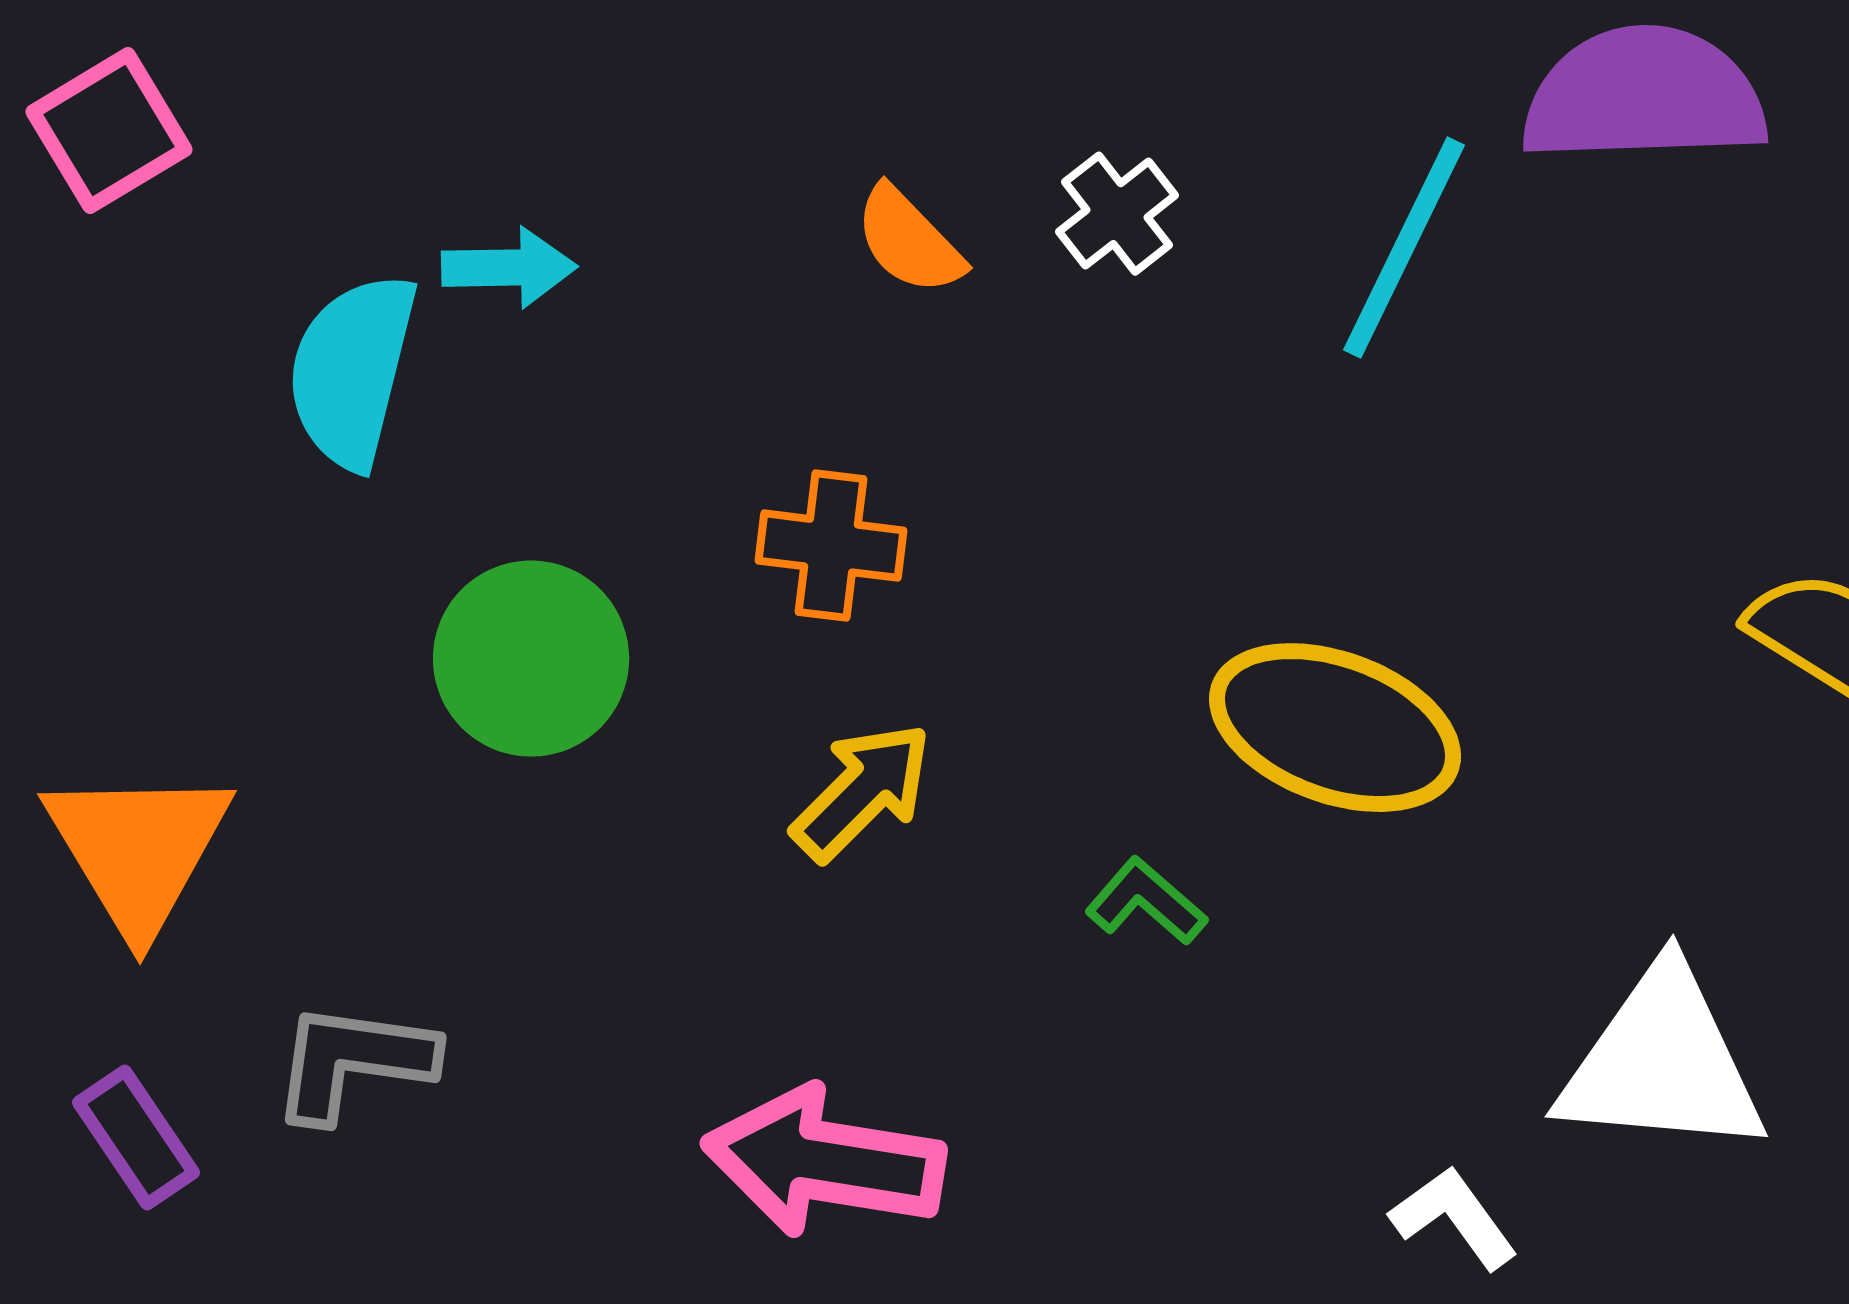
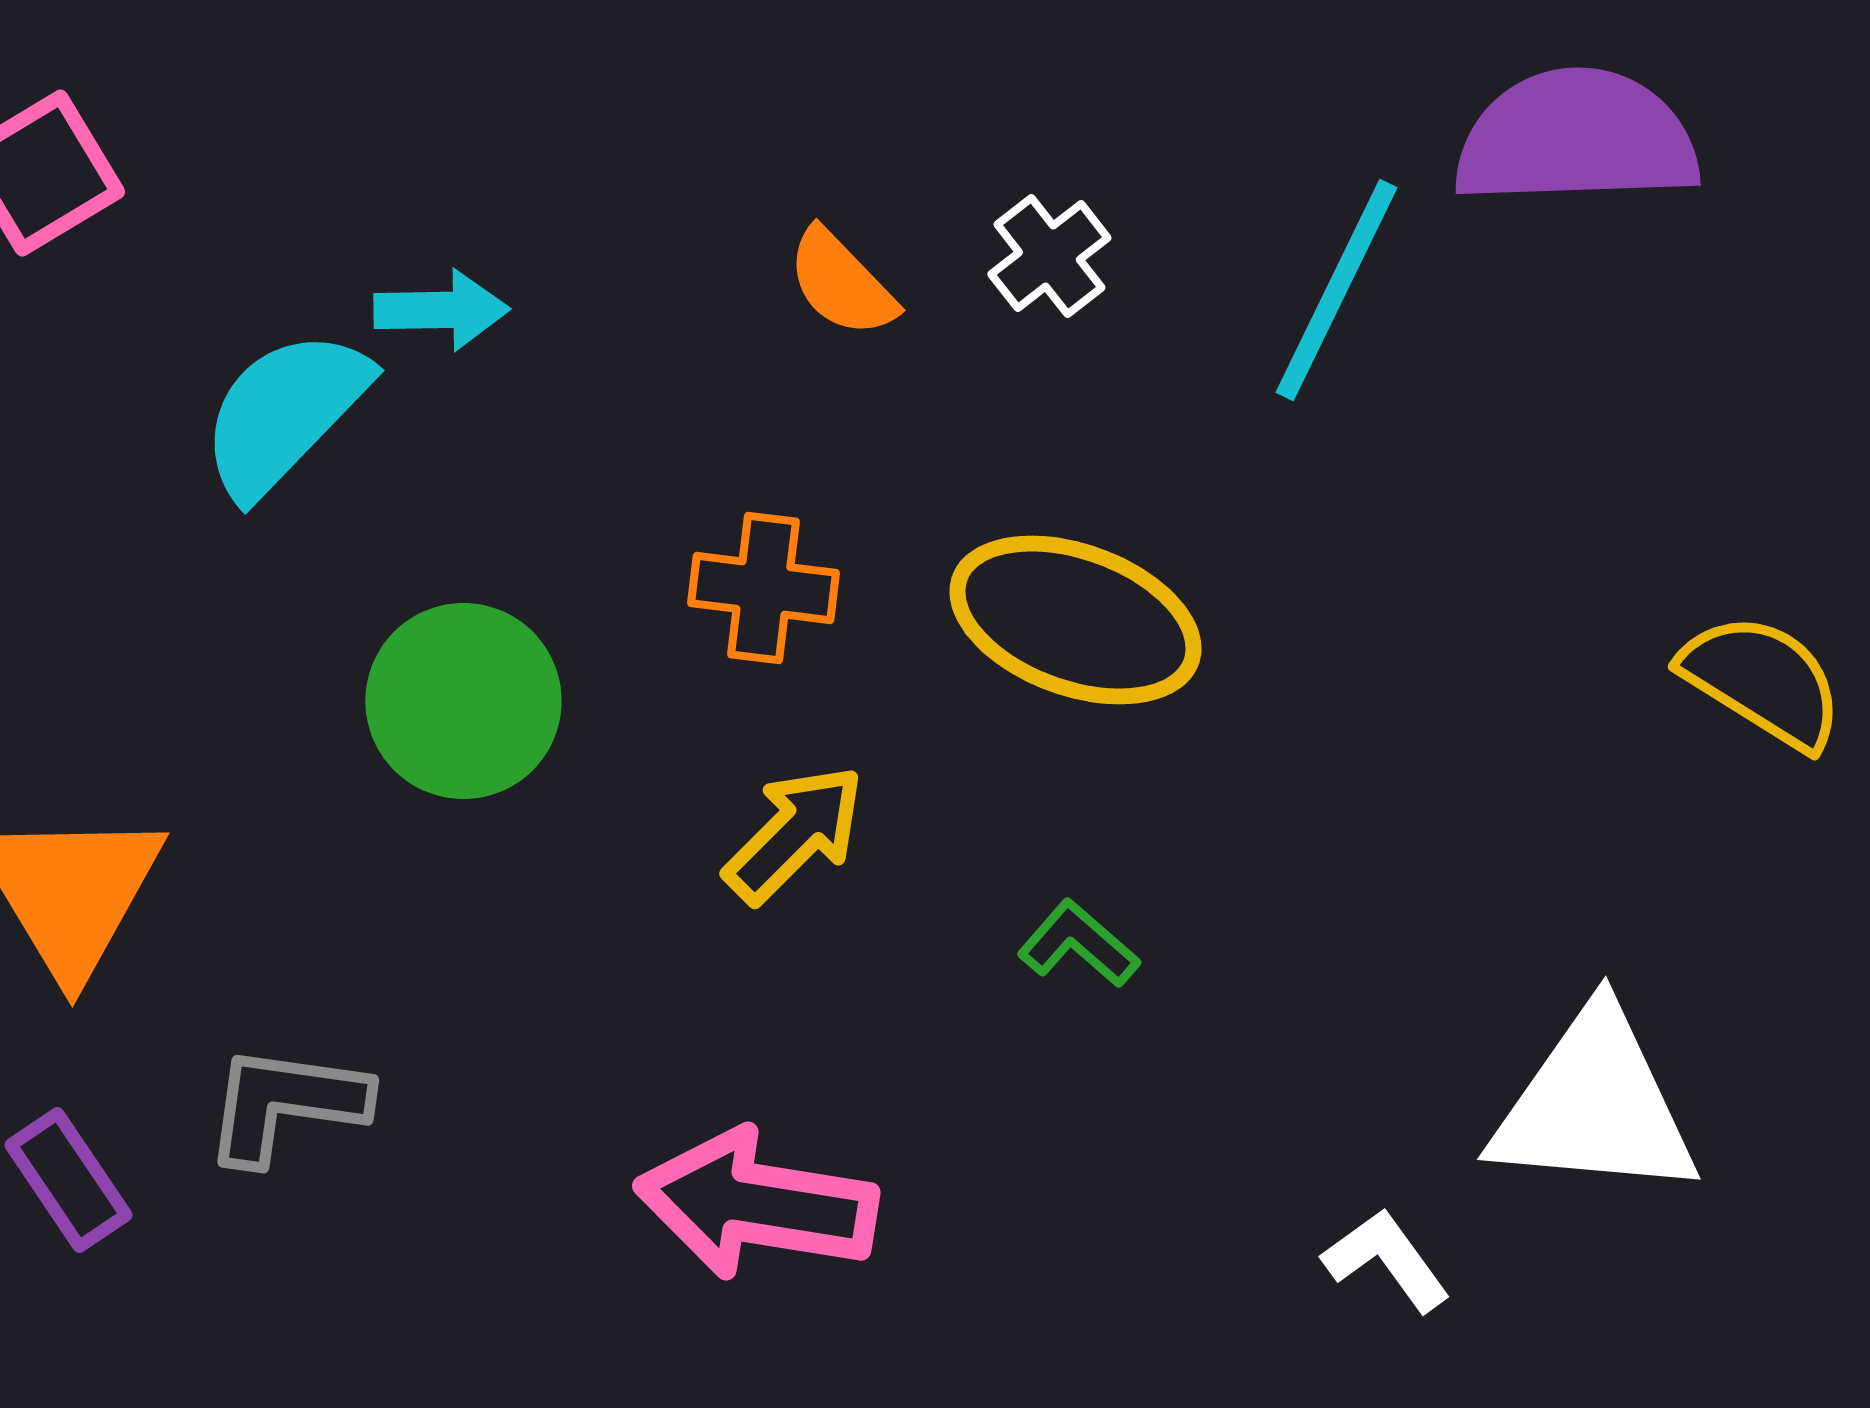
cyan semicircle: (352, 371) -> (284, 413), turned 30
yellow ellipse: (1335, 728) -> (1075, 620), moved

